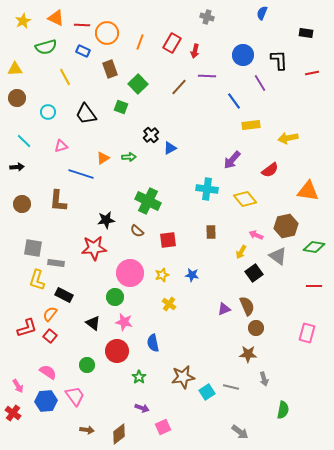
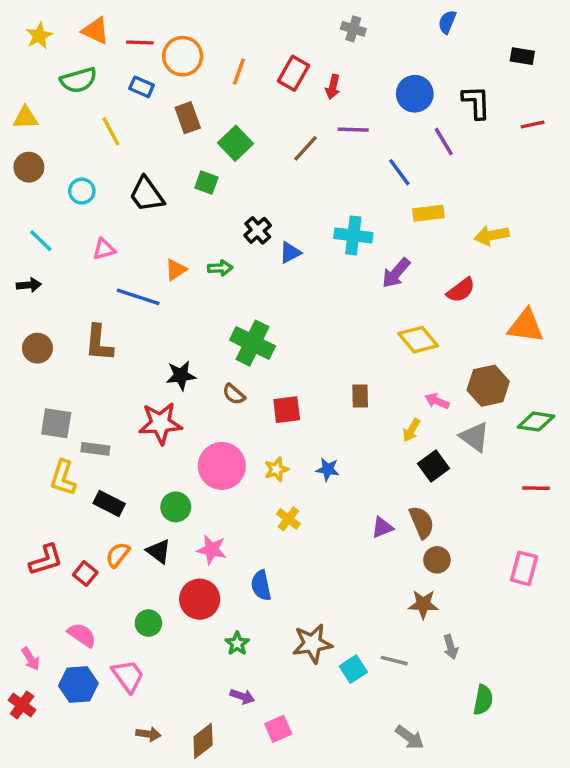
cyan cross: (207, 189) -> (353, 235), moved
green circle: (115, 297) -> (176, 507), moved
orange semicircle: (50, 314) -> (118, 555), moved

